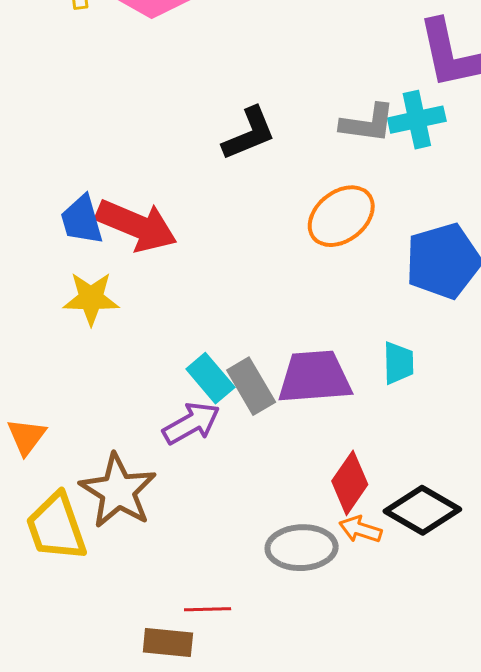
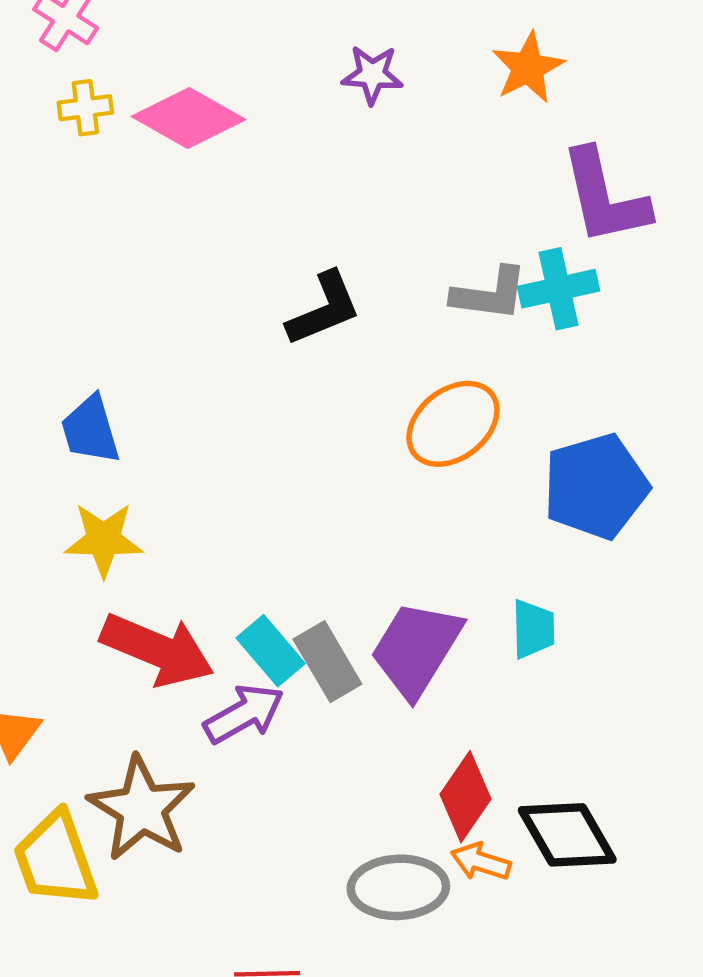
red arrow: (137, 226) -> (157, 650), moved
purple trapezoid: (315, 377) -> (416, 649), turned -54
black diamond: (422, 510) -> (567, 835), turned 30

